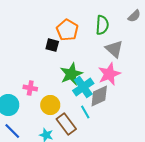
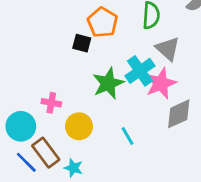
cyan cross: (83, 87) -> (140, 71), moved
gray diamond: (99, 96) -> (179, 114), moved
brown rectangle: (66, 124) -> (46, 153), moved

